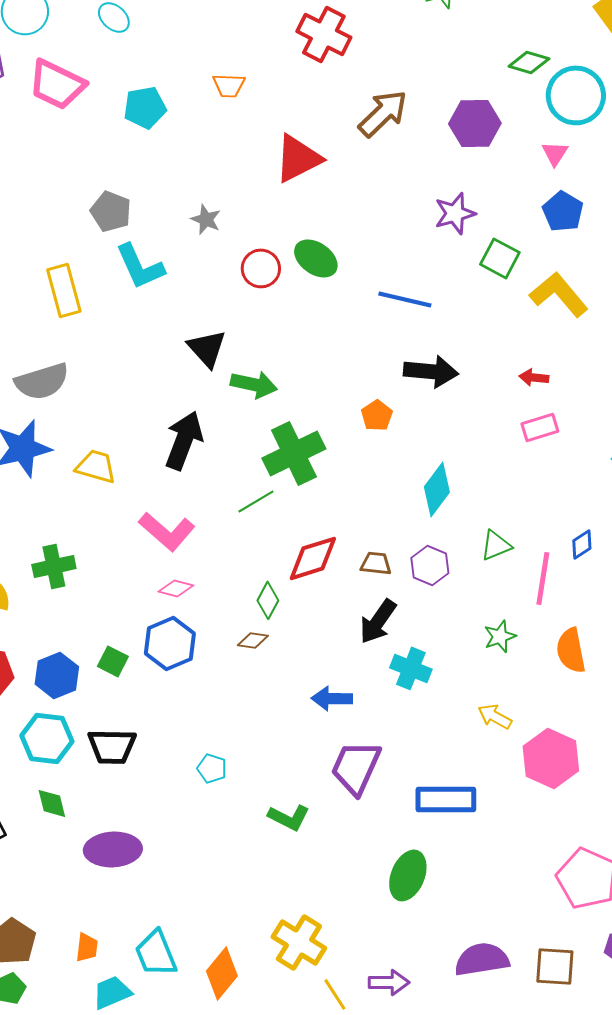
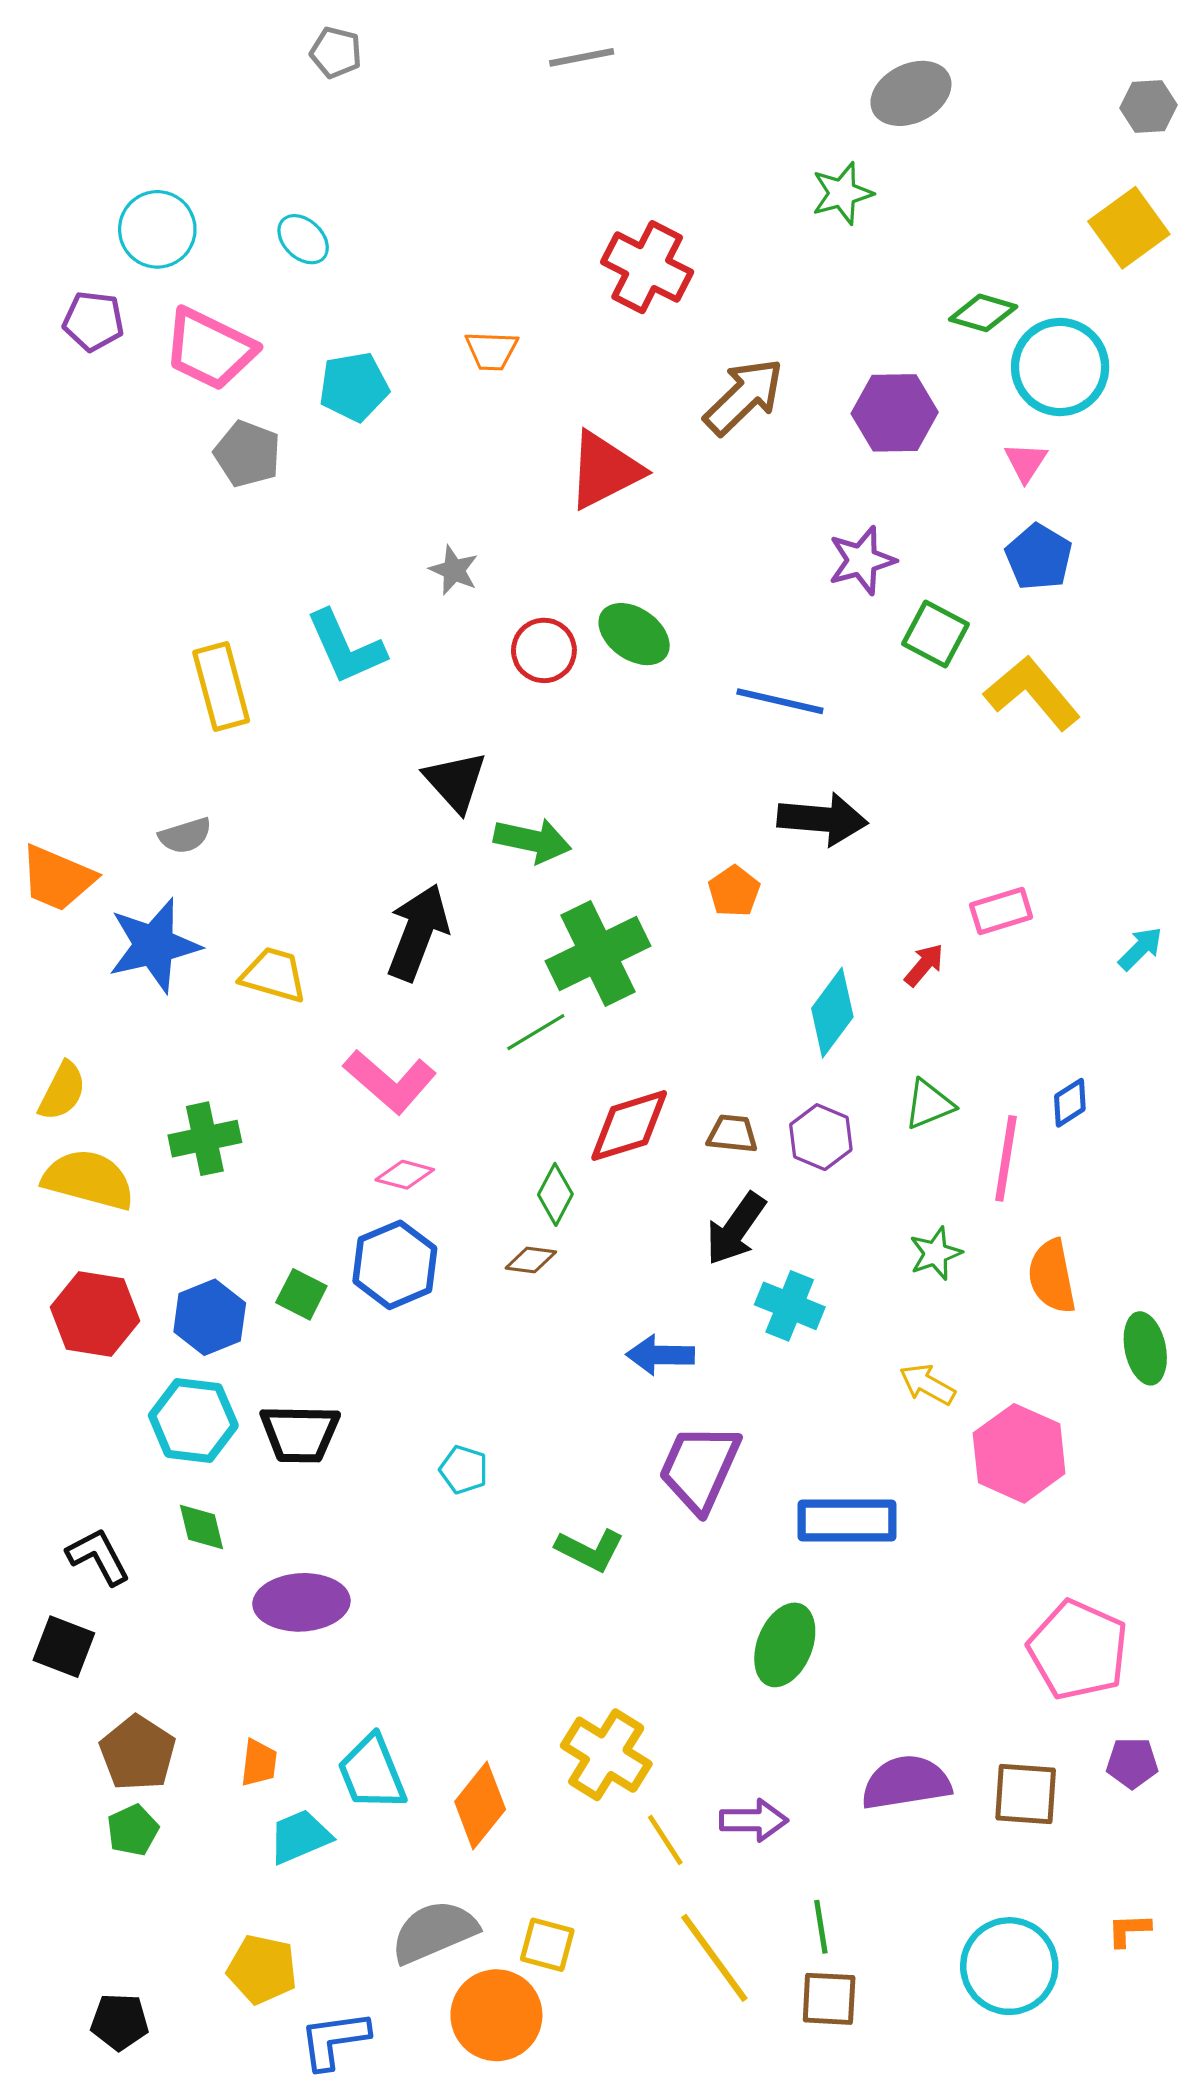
gray pentagon: (111, 211) -> (247, 454), moved
red arrow: (534, 377) -> (924, 965), moved, turned 124
gray semicircle: (42, 381) -> (185, 836), size x0.6

